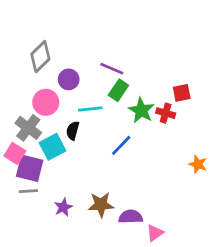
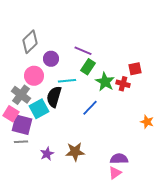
black semicircle: (73, 131) -> (54, 97), size x1.5
purple semicircle: (131, 217) -> (119, 159), moved

